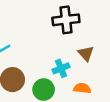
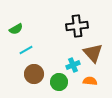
brown triangle: (86, 53) -> (93, 53), size x1.5

